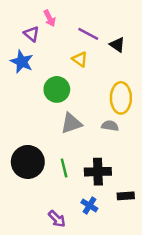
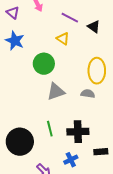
purple triangle: (31, 34) -> (13, 13), moved
black circle: (28, 162) -> (20, 142), moved
blue cross: (89, 206) -> (71, 160), turned 32

